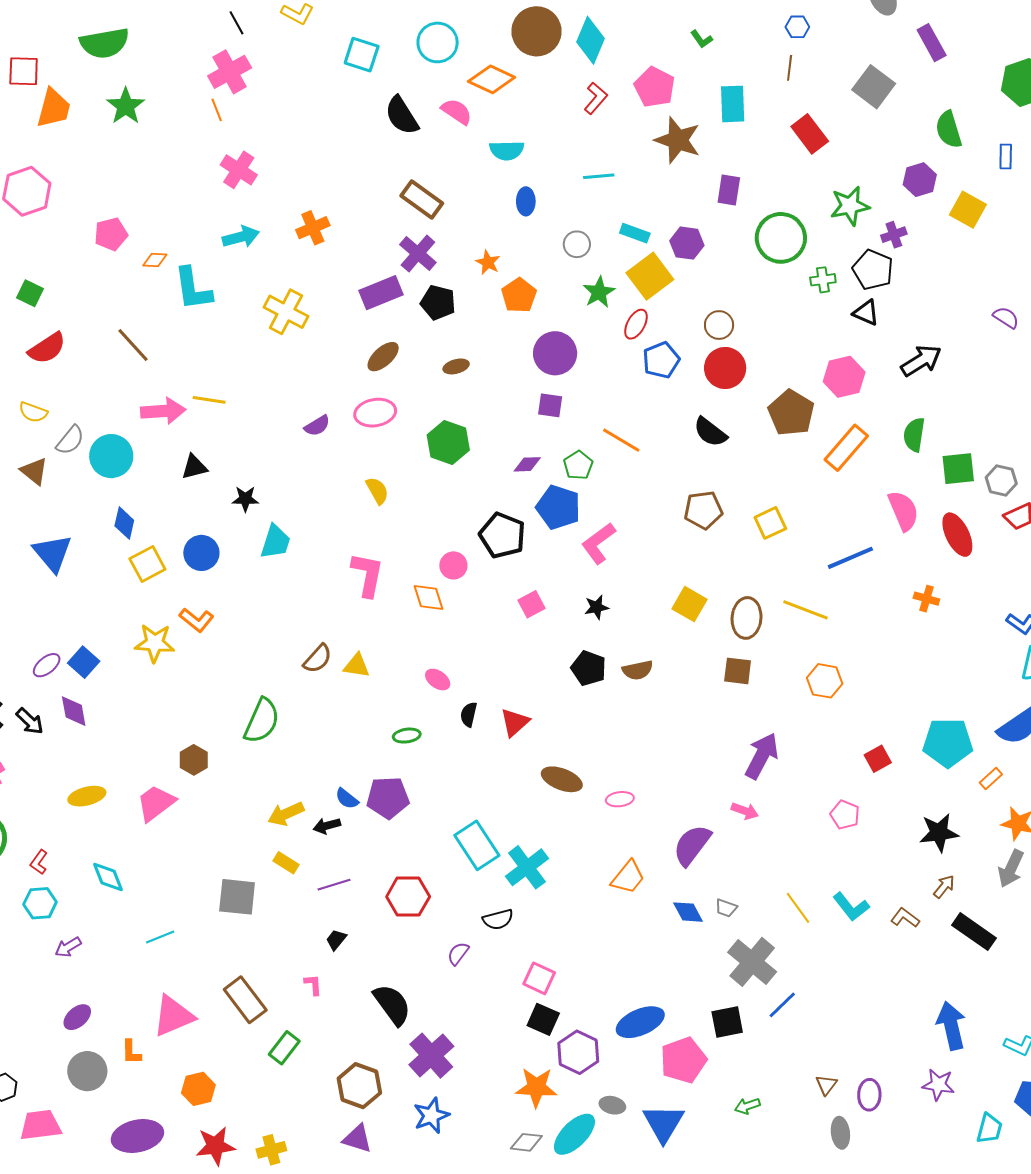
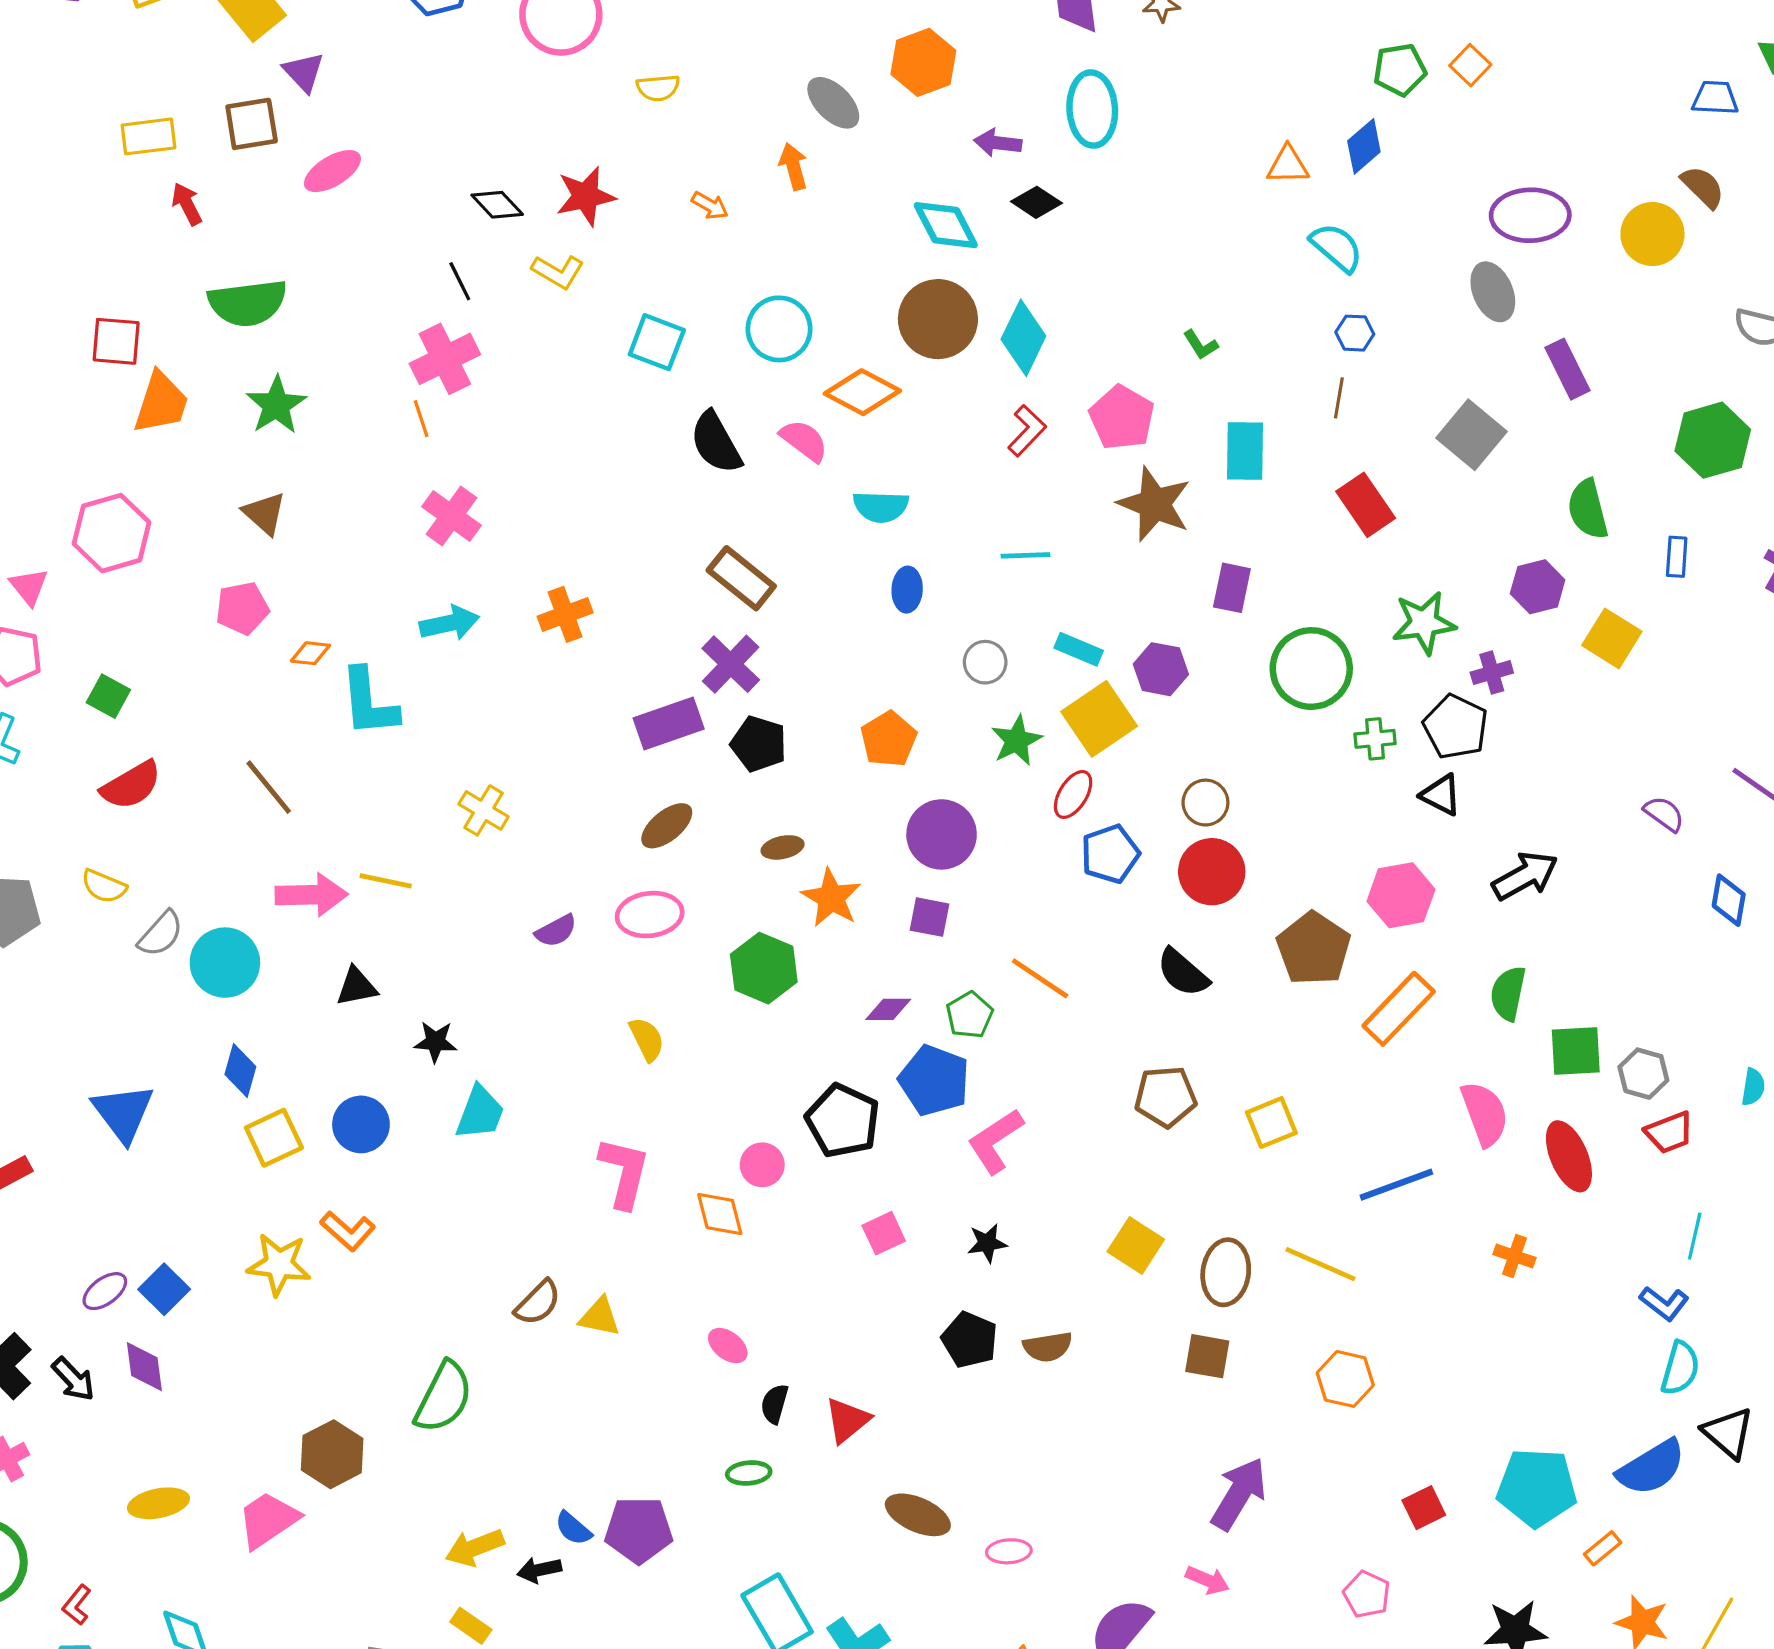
orange star: (488, 262) -> (831, 898), moved, size x1.5
yellow cross: (286, 312) -> (484, 810), moved, size x0.7
brown triangle: (34, 471) -> (264, 513), moved
green ellipse: (407, 736) -> (749, 1473), moved
brown hexagon: (194, 760) -> (332, 1454), size x1.4

